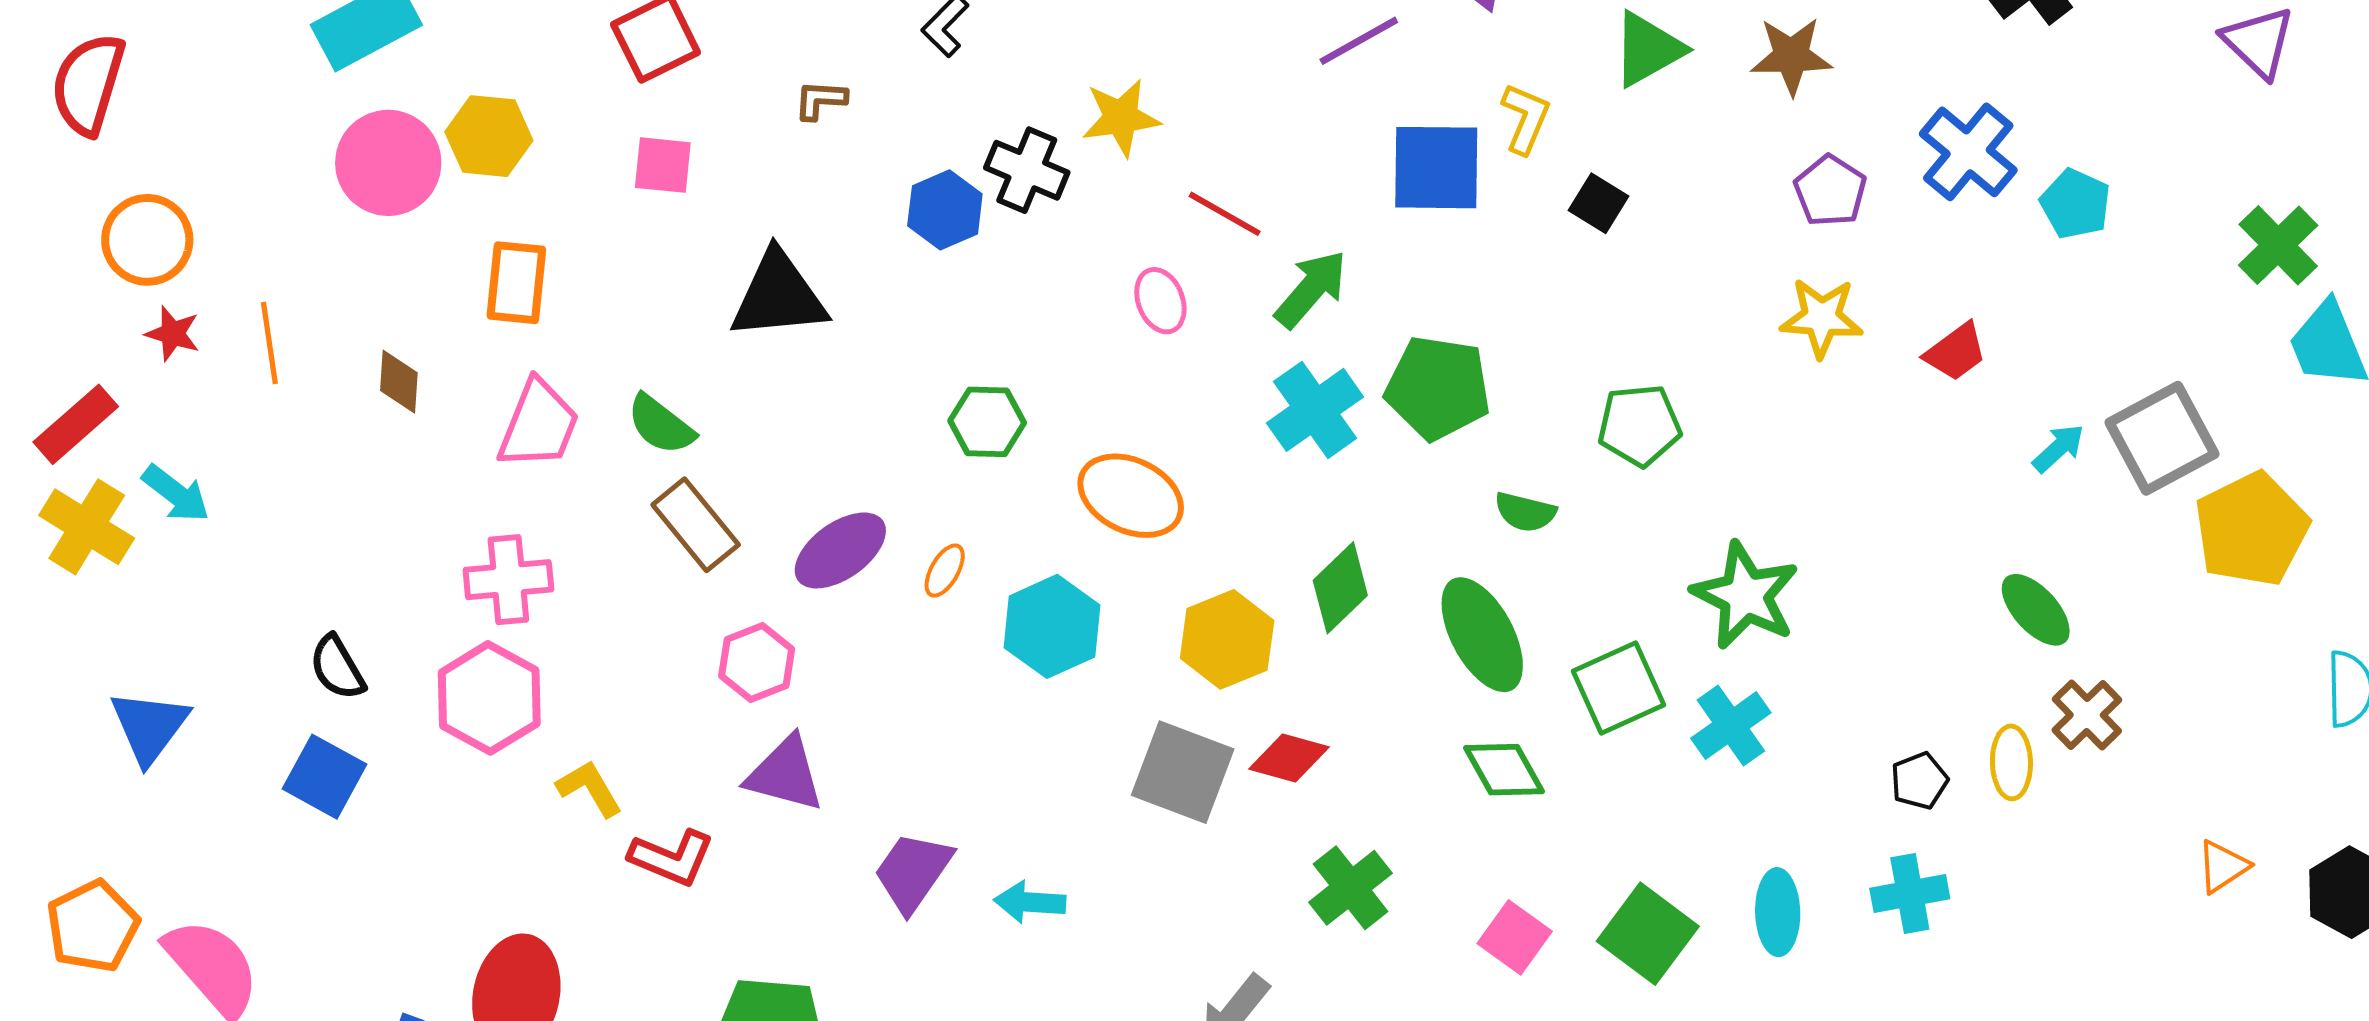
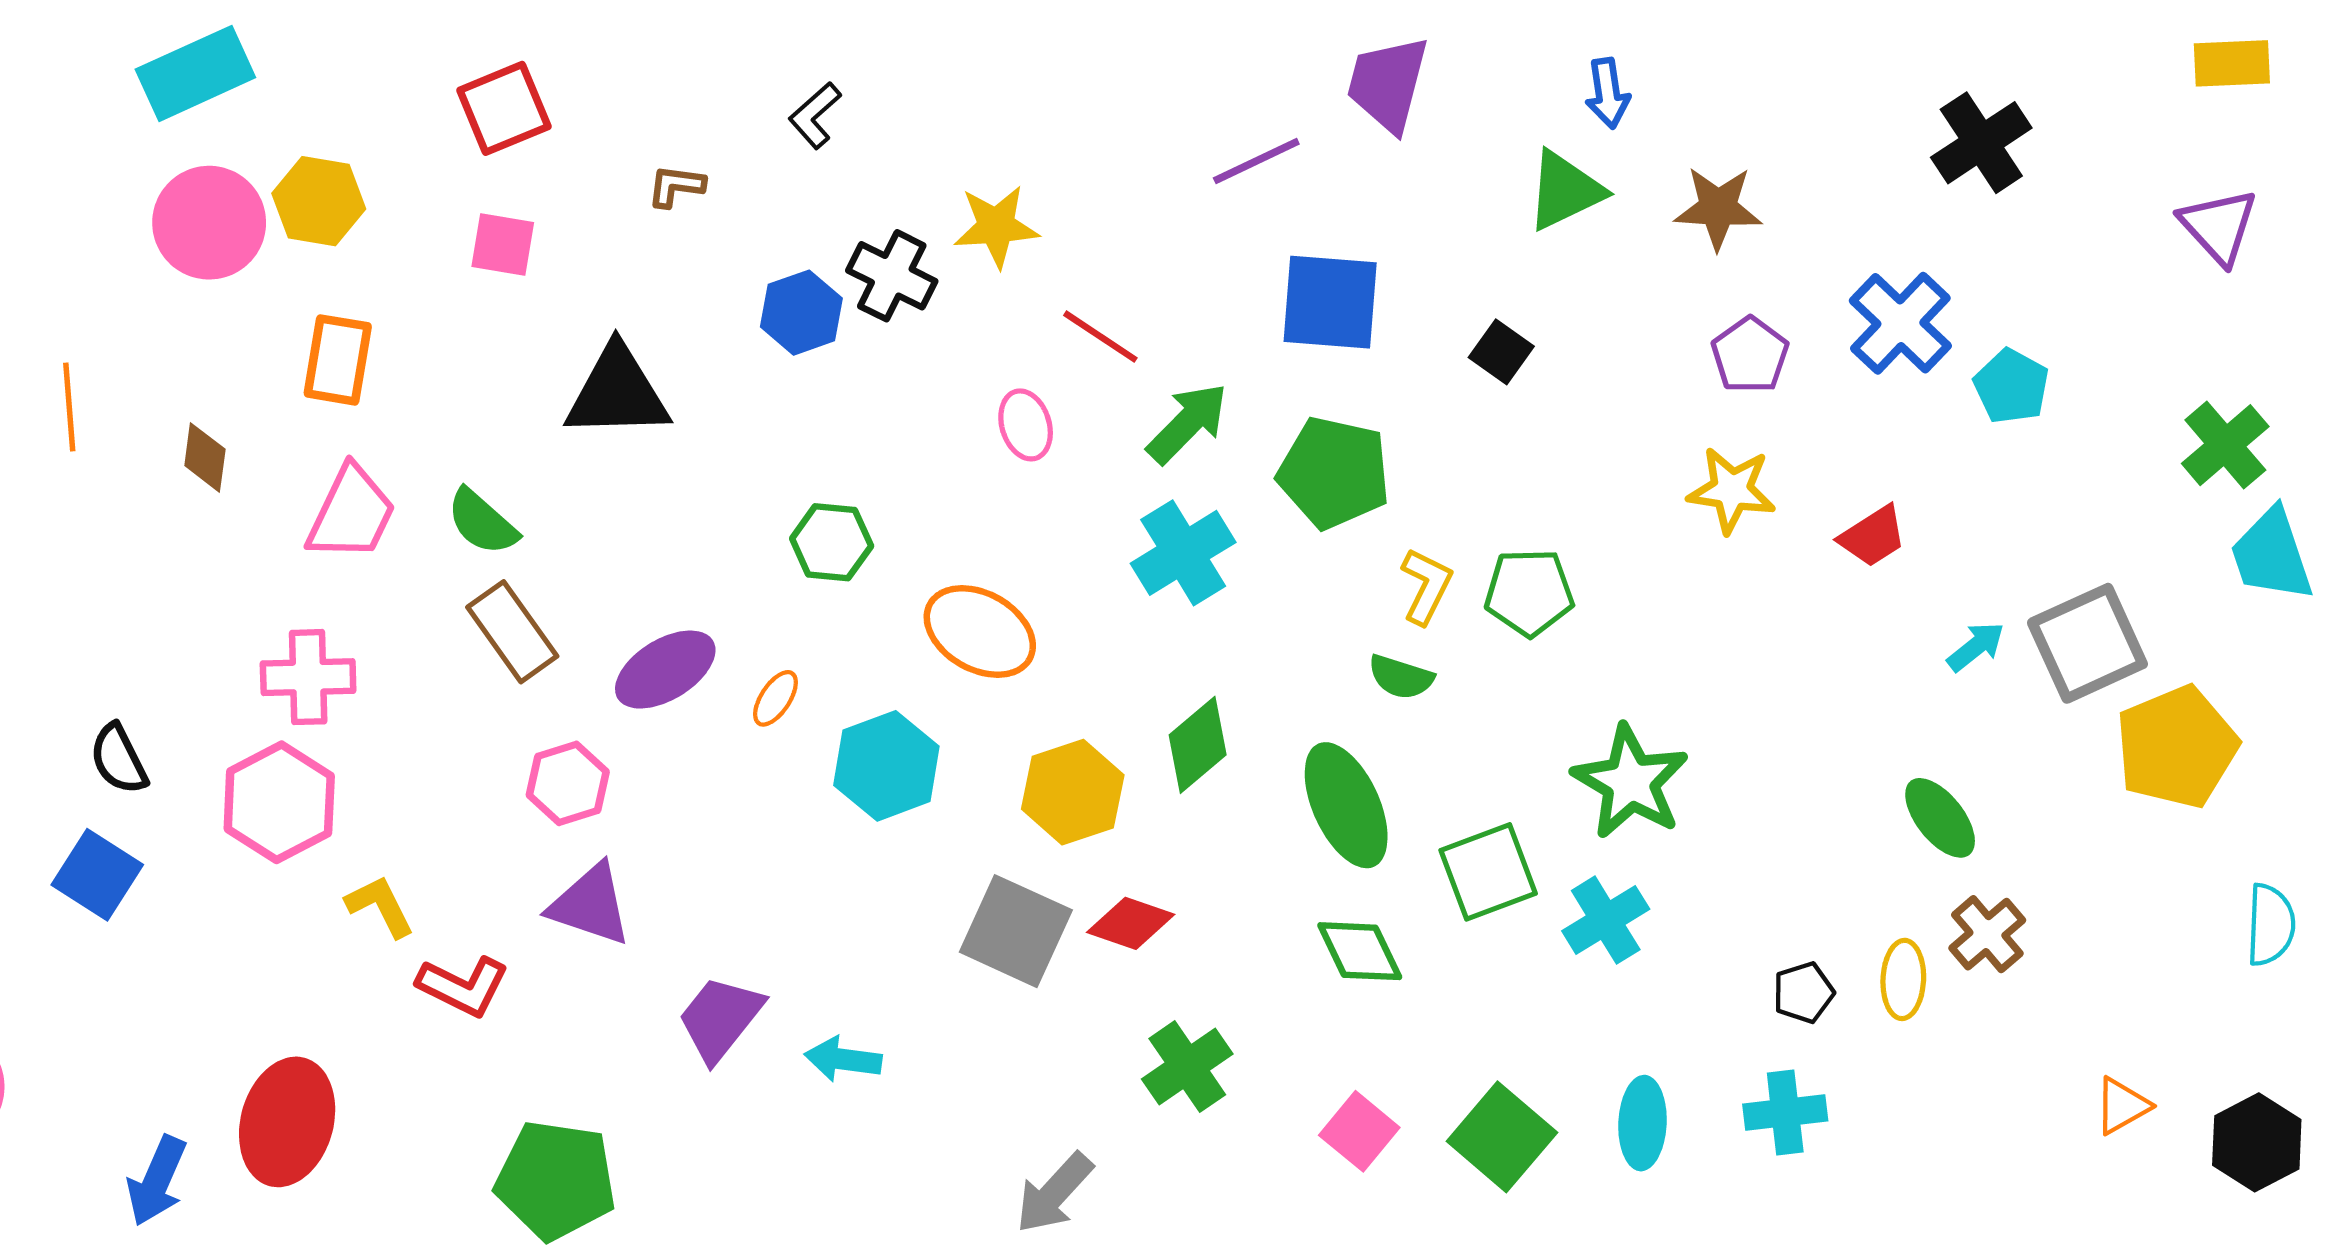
yellow L-shape: (1526, 118) -> (1426, 586), moved
green pentagon: (1438, 388) -> (1334, 473), moved

